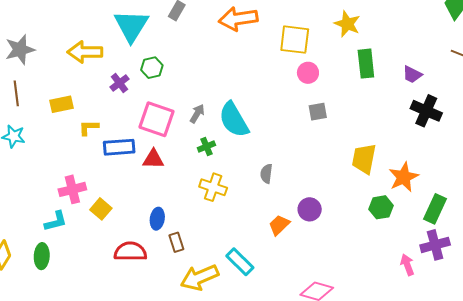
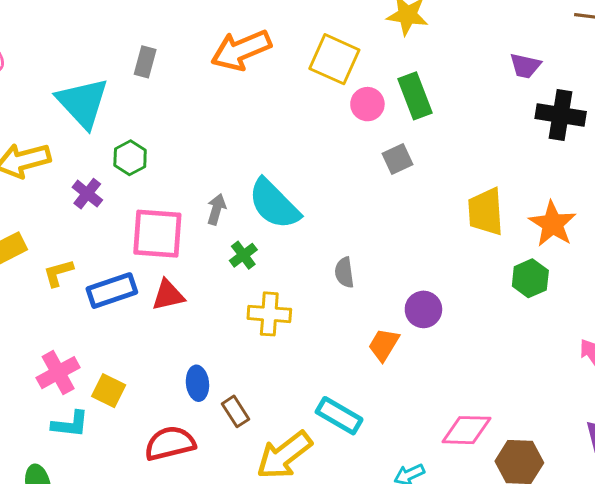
yellow square: (295, 40) -> (334, 59), turned 32
green rectangle: (366, 64) -> (415, 96), moved
cyan L-shape: (56, 221) -> (70, 424), moved, turned 35

